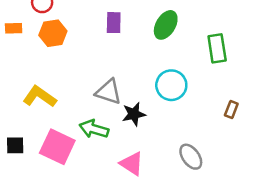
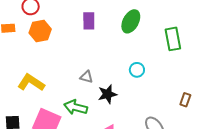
cyan circle: (171, 85) -> (137, 70), size x0.6
gray triangle: (108, 92) -> (86, 77), size x0.6
brown rectangle: (231, 109) -> (185, 100), moved

